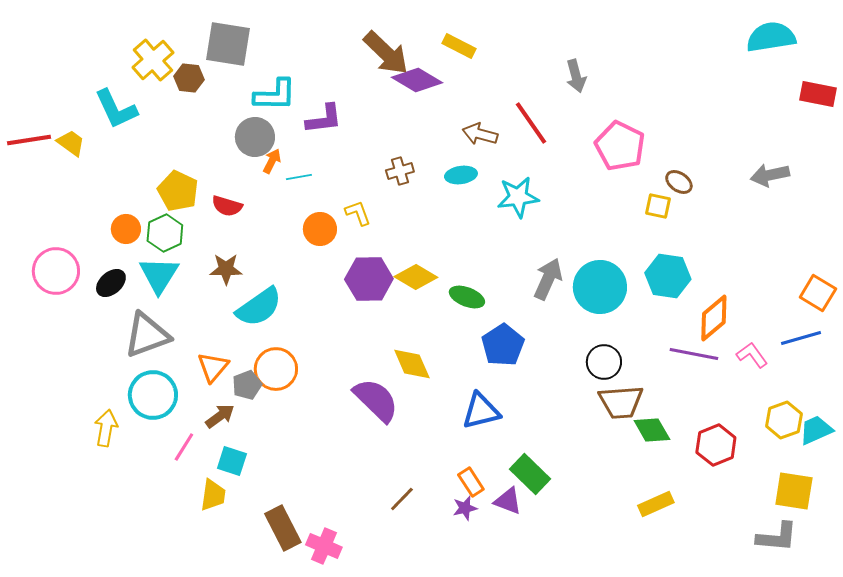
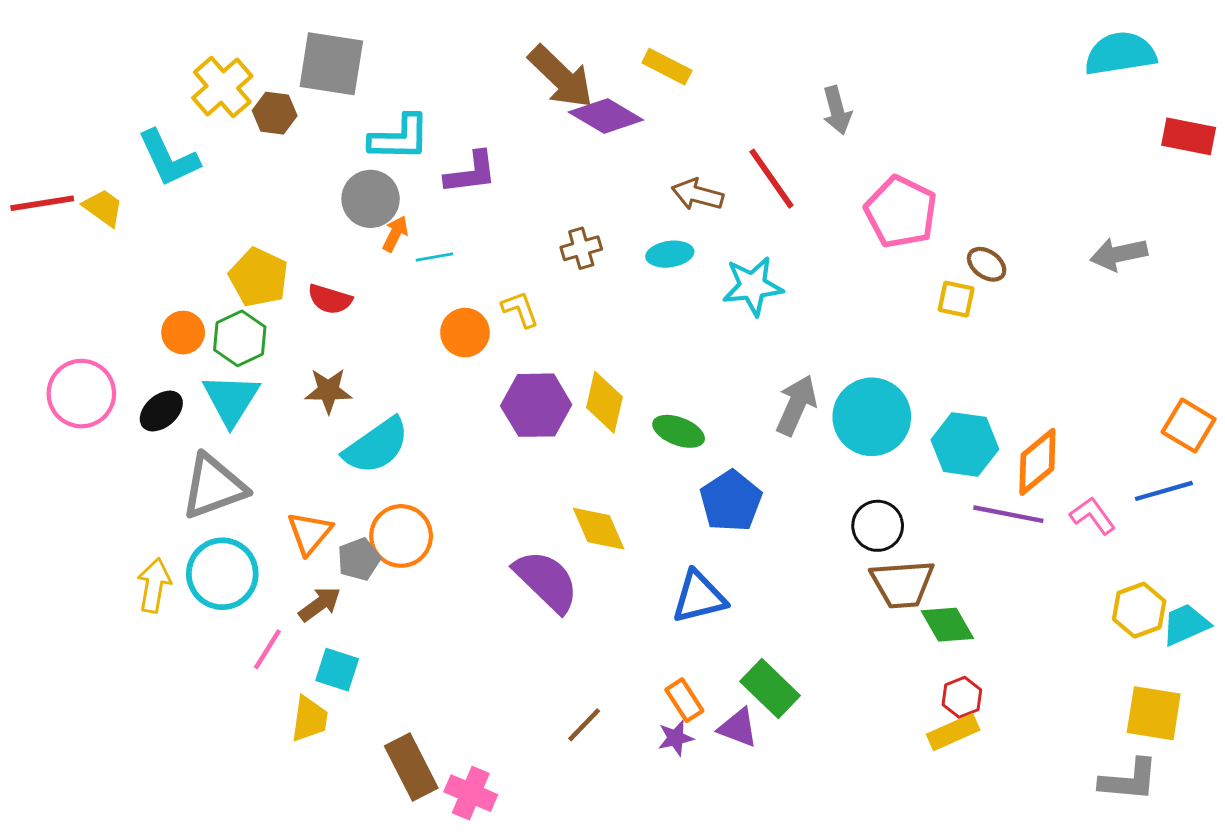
cyan hexagon: (668, 276) -> (965, 444), moved
yellow diamond: (416, 277) -> (604, 402), turned 72
yellow arrow: (106, 428) -> (154, 585), moved
red hexagon: (716, 445) -> (962, 697), moved, size x0.7

